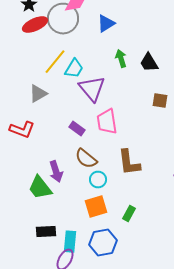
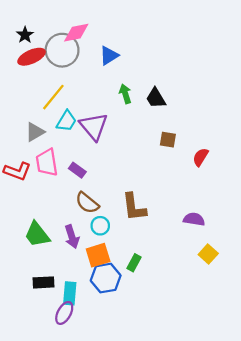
cyan trapezoid: (74, 69) -> (66, 121), moved
pink trapezoid: (107, 122) -> (47, 162), moved
purple arrow: (56, 172) -> (72, 237), moved
blue hexagon: (103, 243) -> (106, 278), moved

